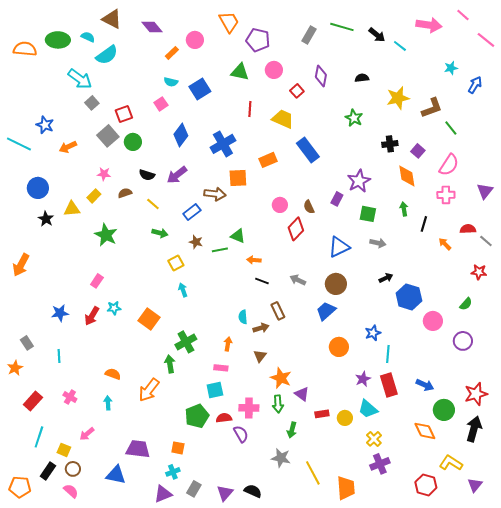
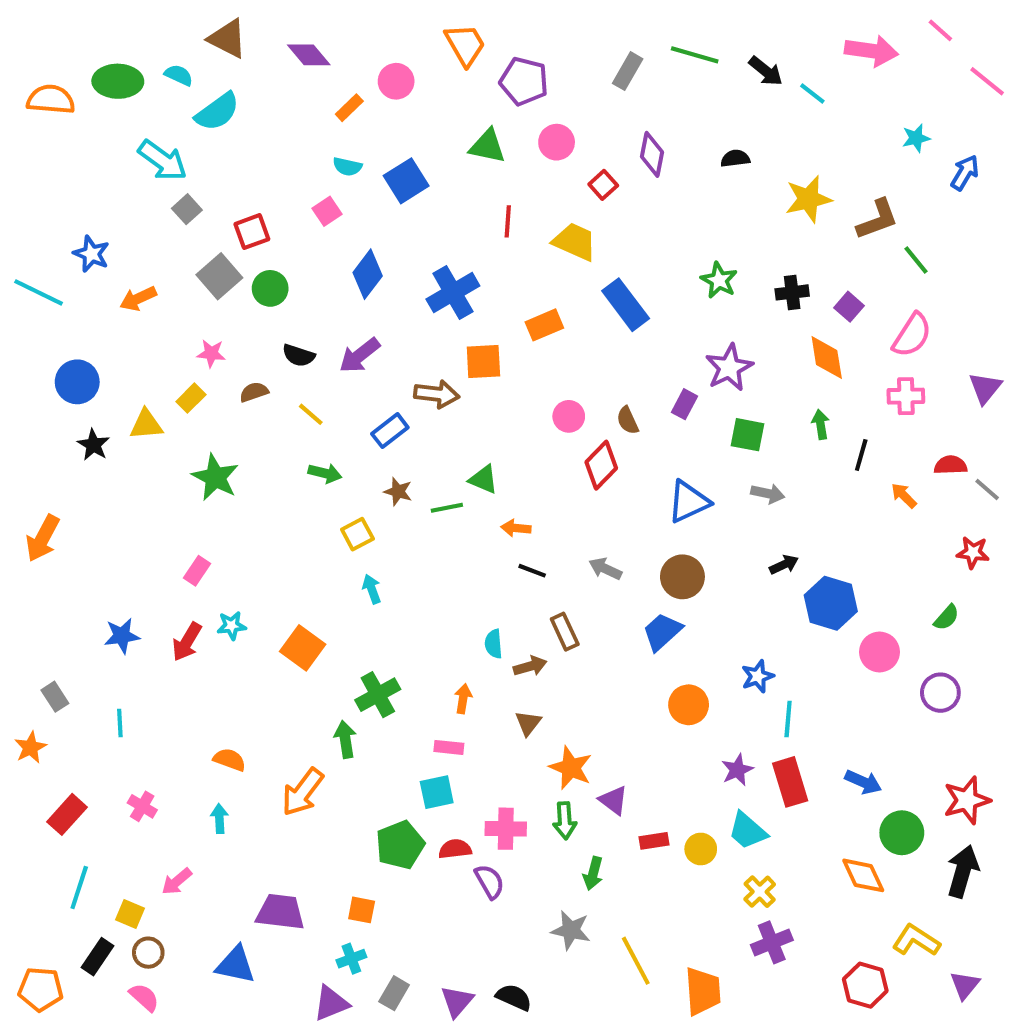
green star: (354, 118) -> (719, 280), moved

